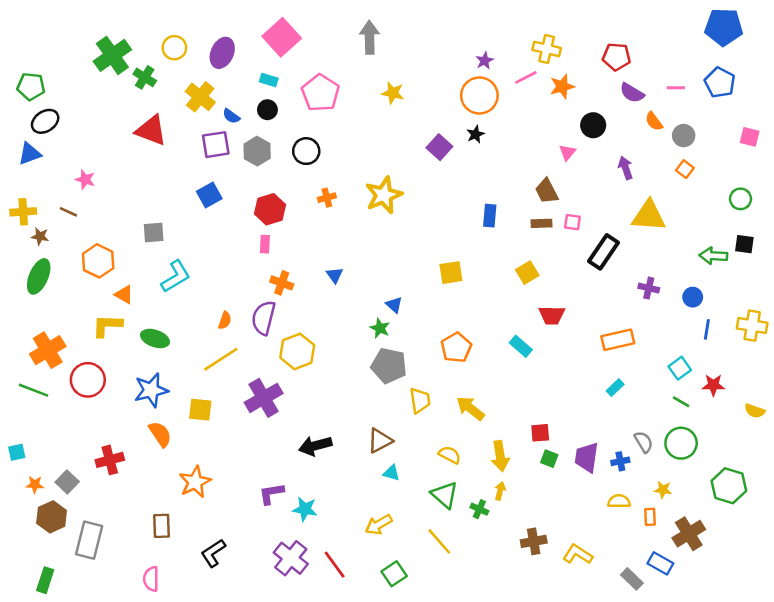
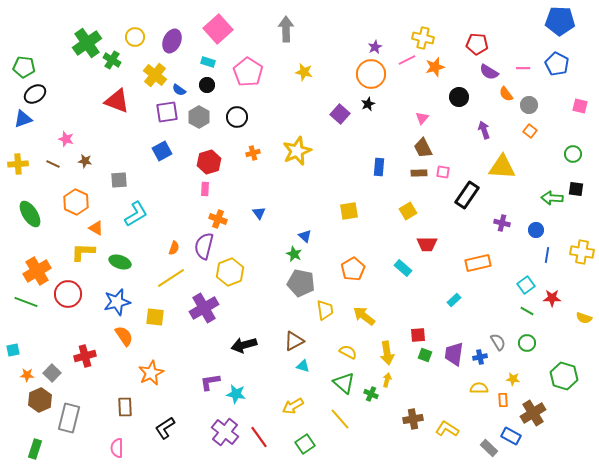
pink triangle: (567, 152) -> (422, 118), moved
brown star: (40, 236) -> (85, 161), moved
green ellipse: (39, 276) -> (30, 214), turned -56
cyan rectangle: (615, 388) -> (454, 300), moved
green circle: (681, 443) -> (527, 343), size x0.7

